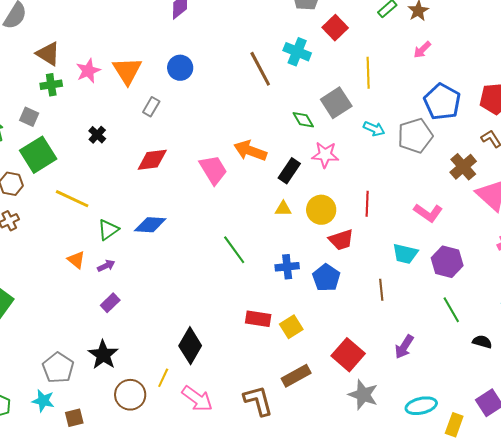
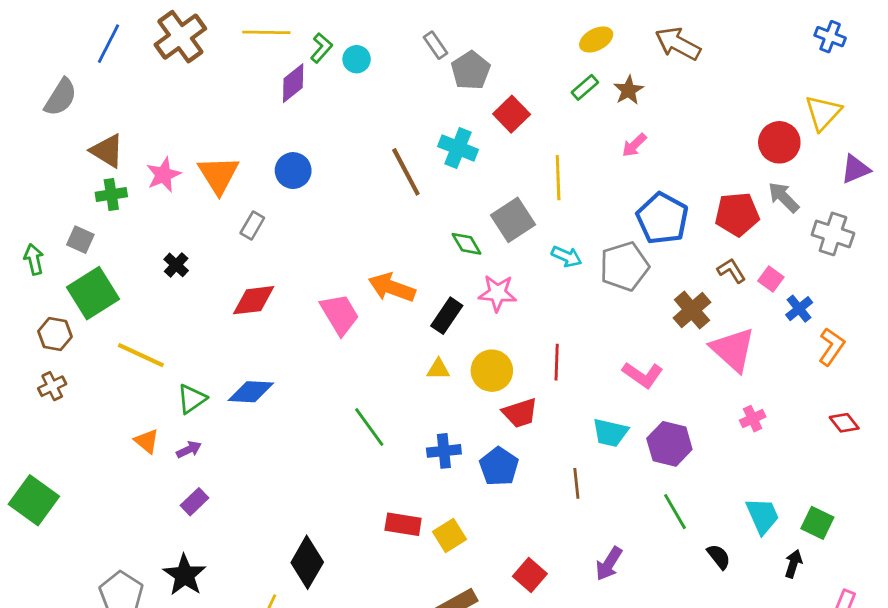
black semicircle: (482, 342) -> (719, 557), turned 36
red square: (348, 355) -> (530, 575), size x0.7

